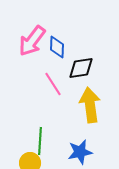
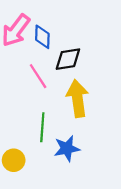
green line: (40, 141) -> (42, 127), moved

